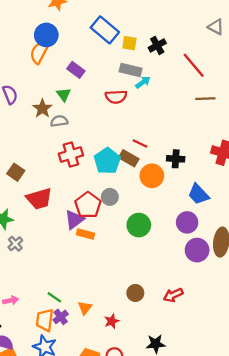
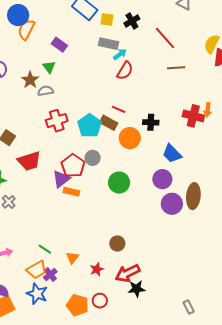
blue circle: (46, 35) -> (18, 15), moved
red semicircle: (116, 97) -> (125, 71), moved, turned -54
red arrow: (173, 295) -> (128, 273), moved, size x1.4
purple cross: (61, 317) -> (50, 274), moved
orange trapezoid: (45, 320) -> (37, 270), turned -125

